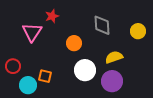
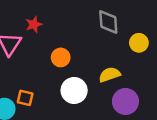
gray diamond: (102, 25) -> (108, 22), moved
purple circle: (112, 81) -> (125, 101), moved

